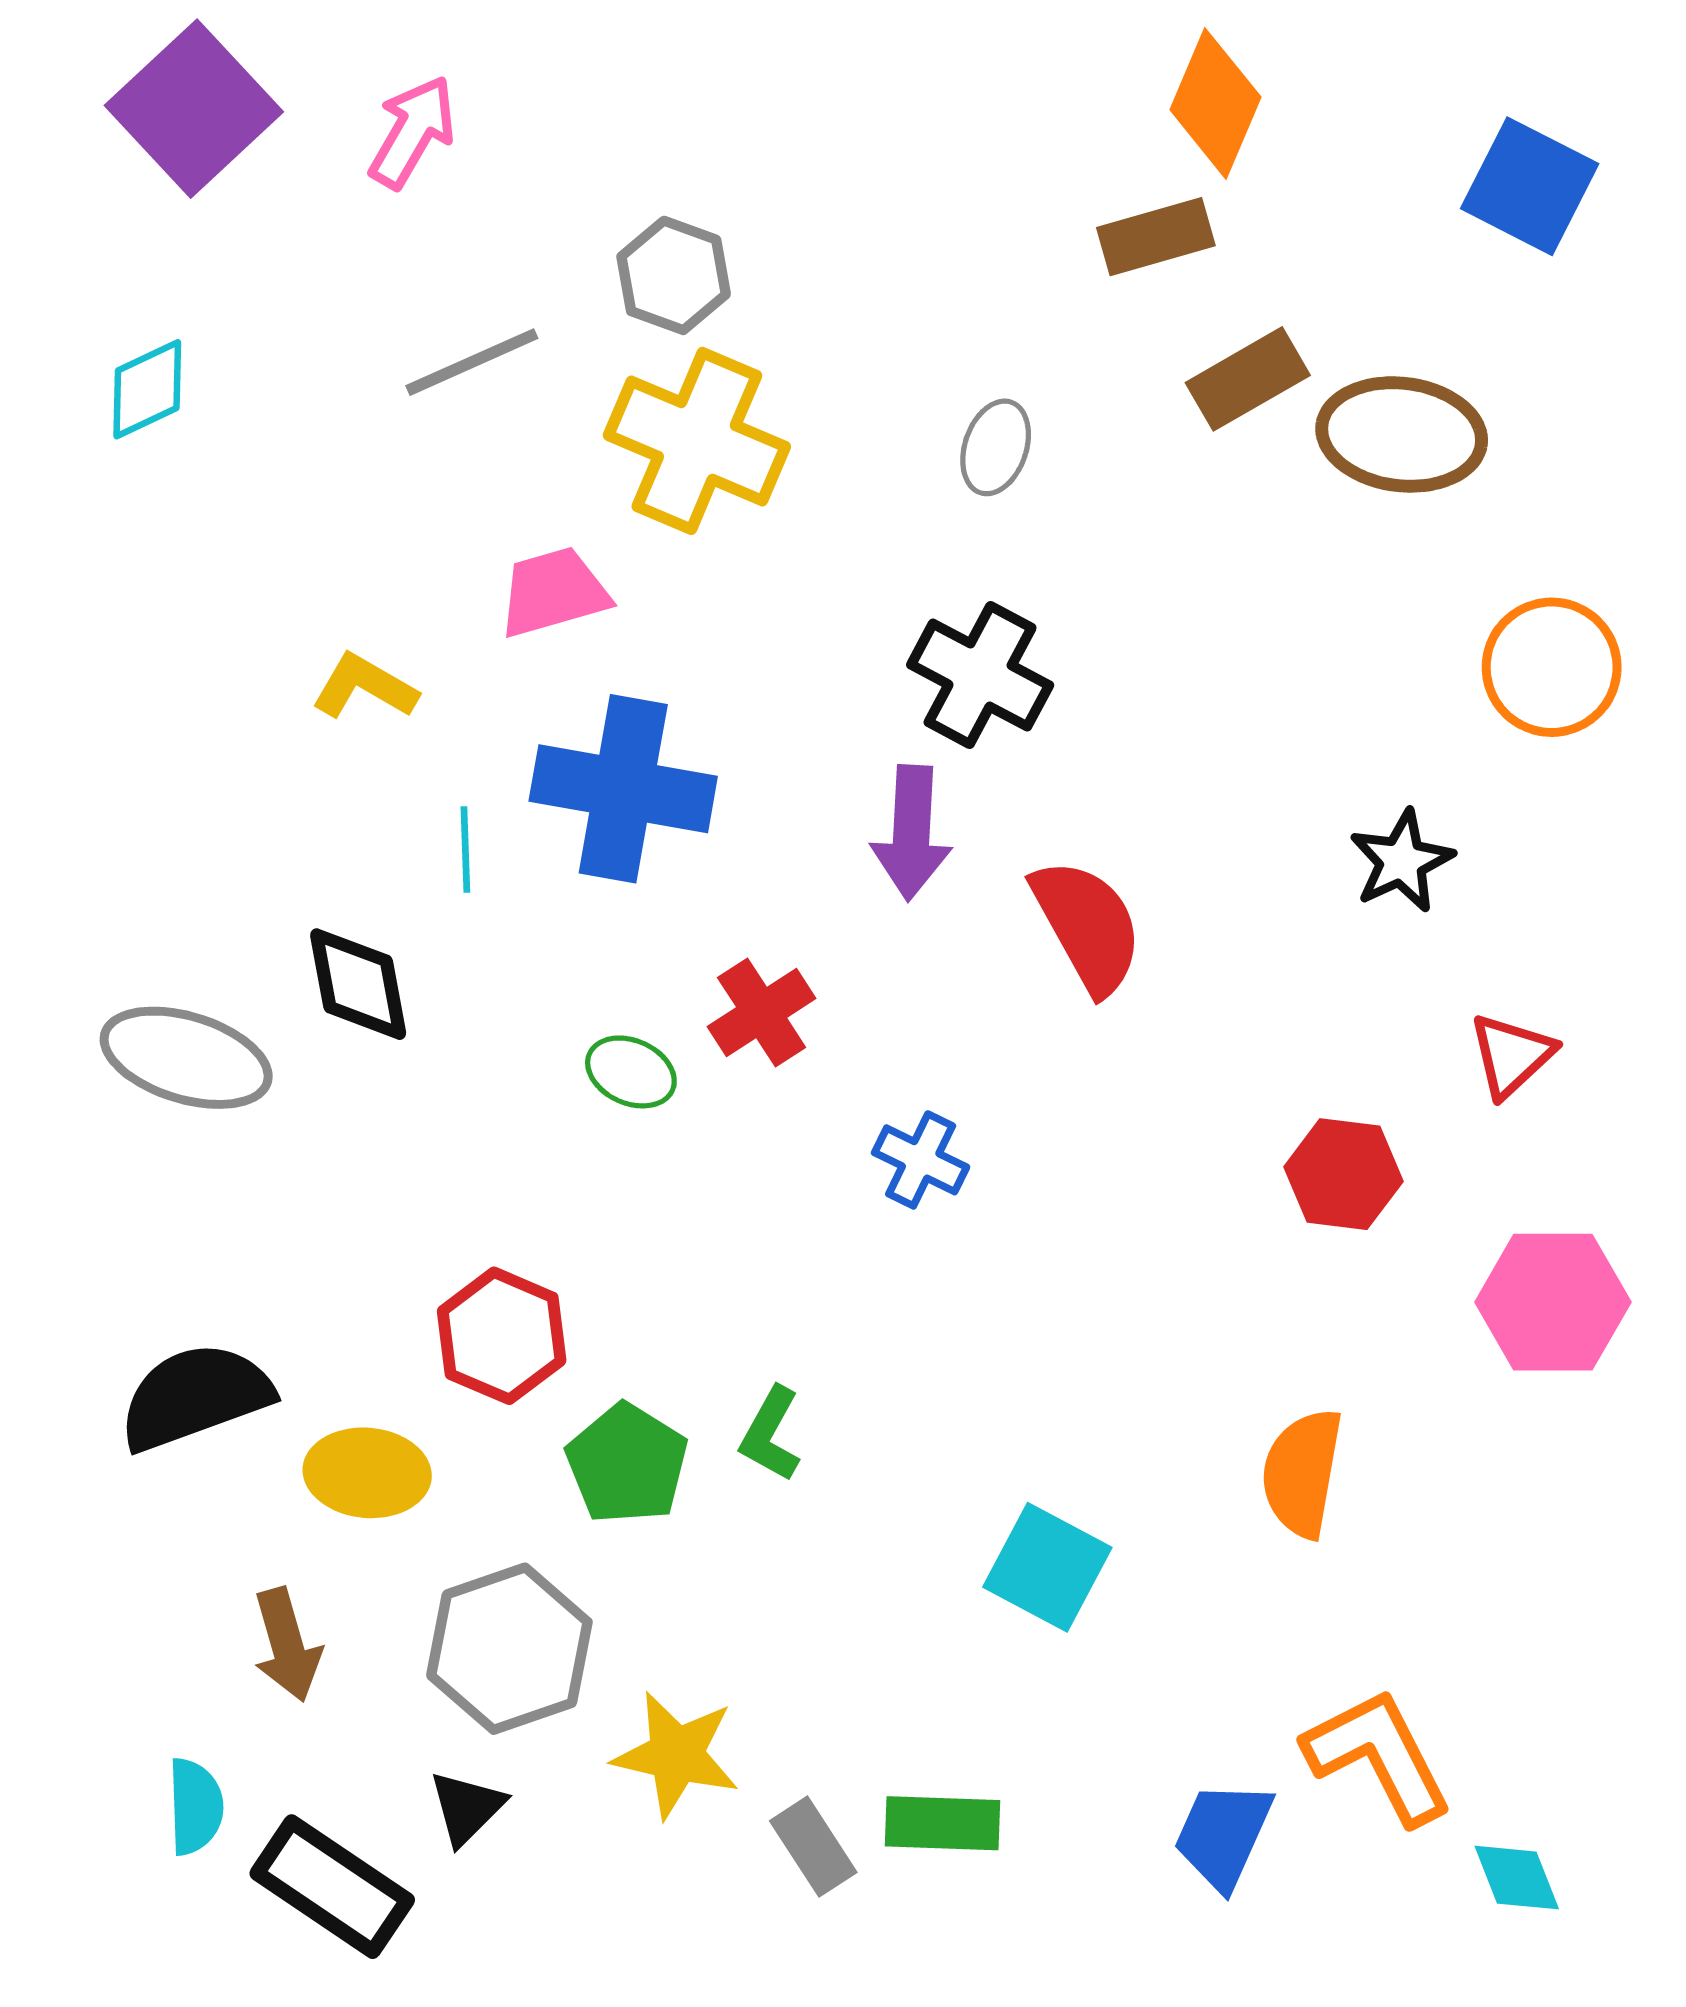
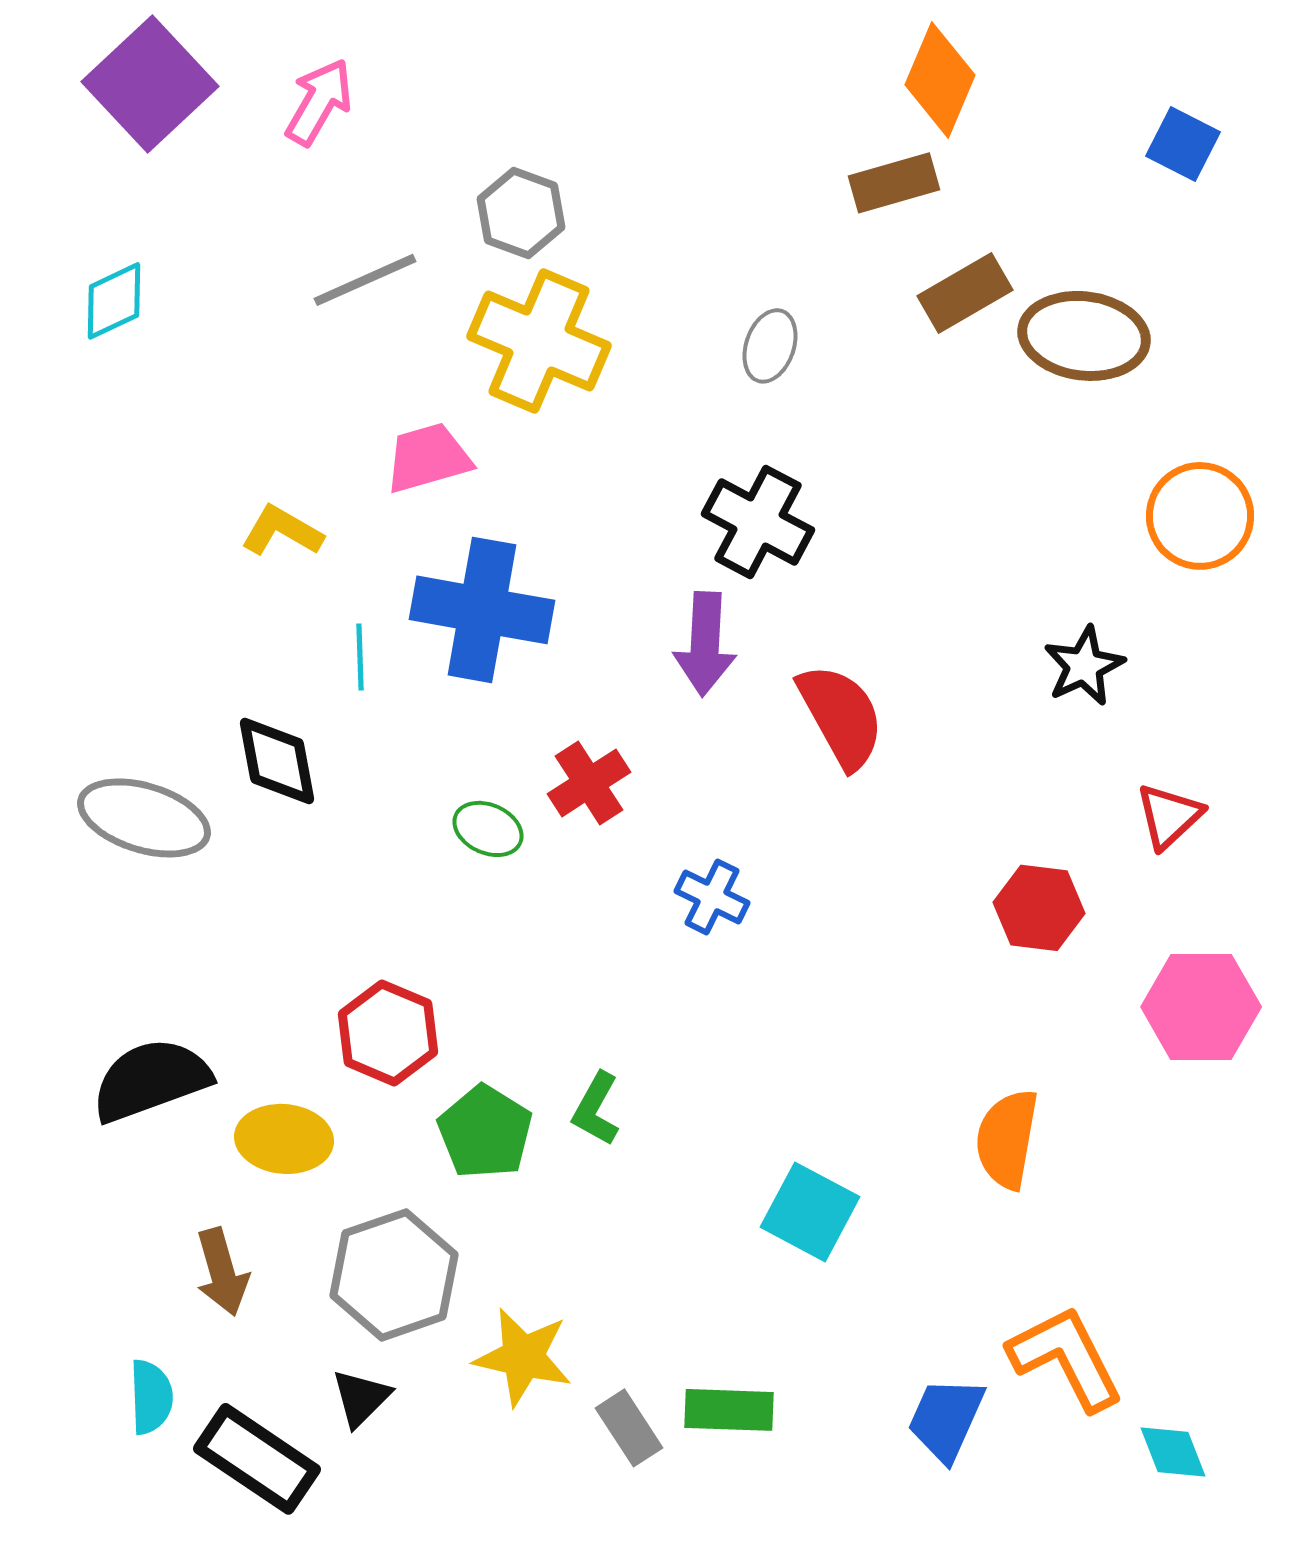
blue square: (1530, 186) -> (1183, 144), size x0.7

